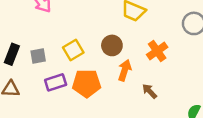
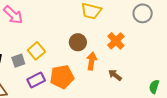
yellow square: (73, 50) -> (36, 51), moved

